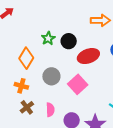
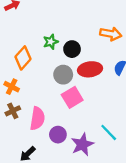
gray circle: (51, 76) -> (63, 75), moved
pink semicircle: (50, 110) -> (37, 119), size x1.5

